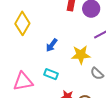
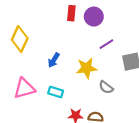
pink triangle: (23, 81) -> (24, 88), moved

